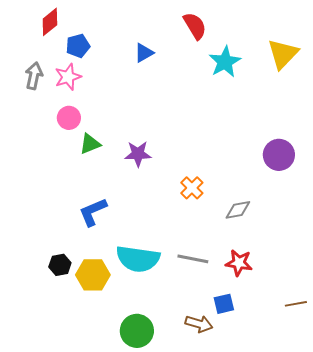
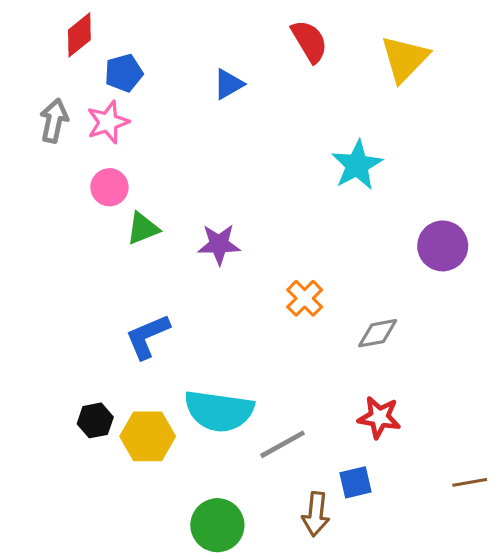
yellow triangle: (283, 54) -> (405, 59), moved
cyan star: (225, 62) -> (357, 165), moved
gray line: (193, 259) -> (282, 444), moved, turned -40
brown arrow: (199, 324) -> (316, 514), turned 80

